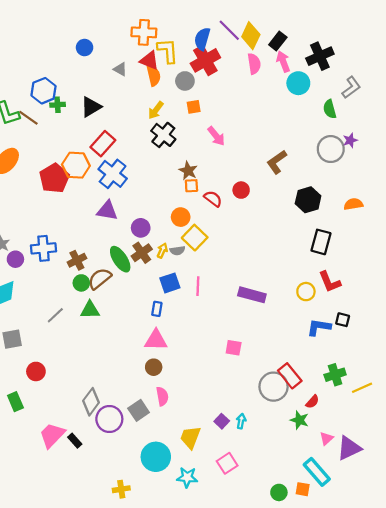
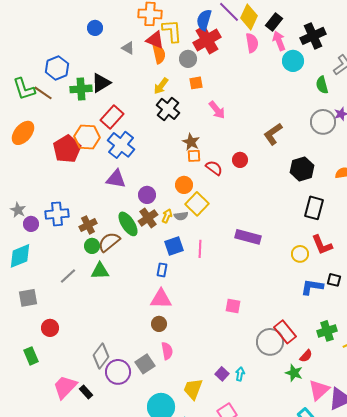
green cross: (58, 105) -> (81, 89), moved, size x1.5
purple rectangle: (252, 295) -> (248, 237), moved
pink triangle: (326, 438) -> (319, 390), size x1.6

